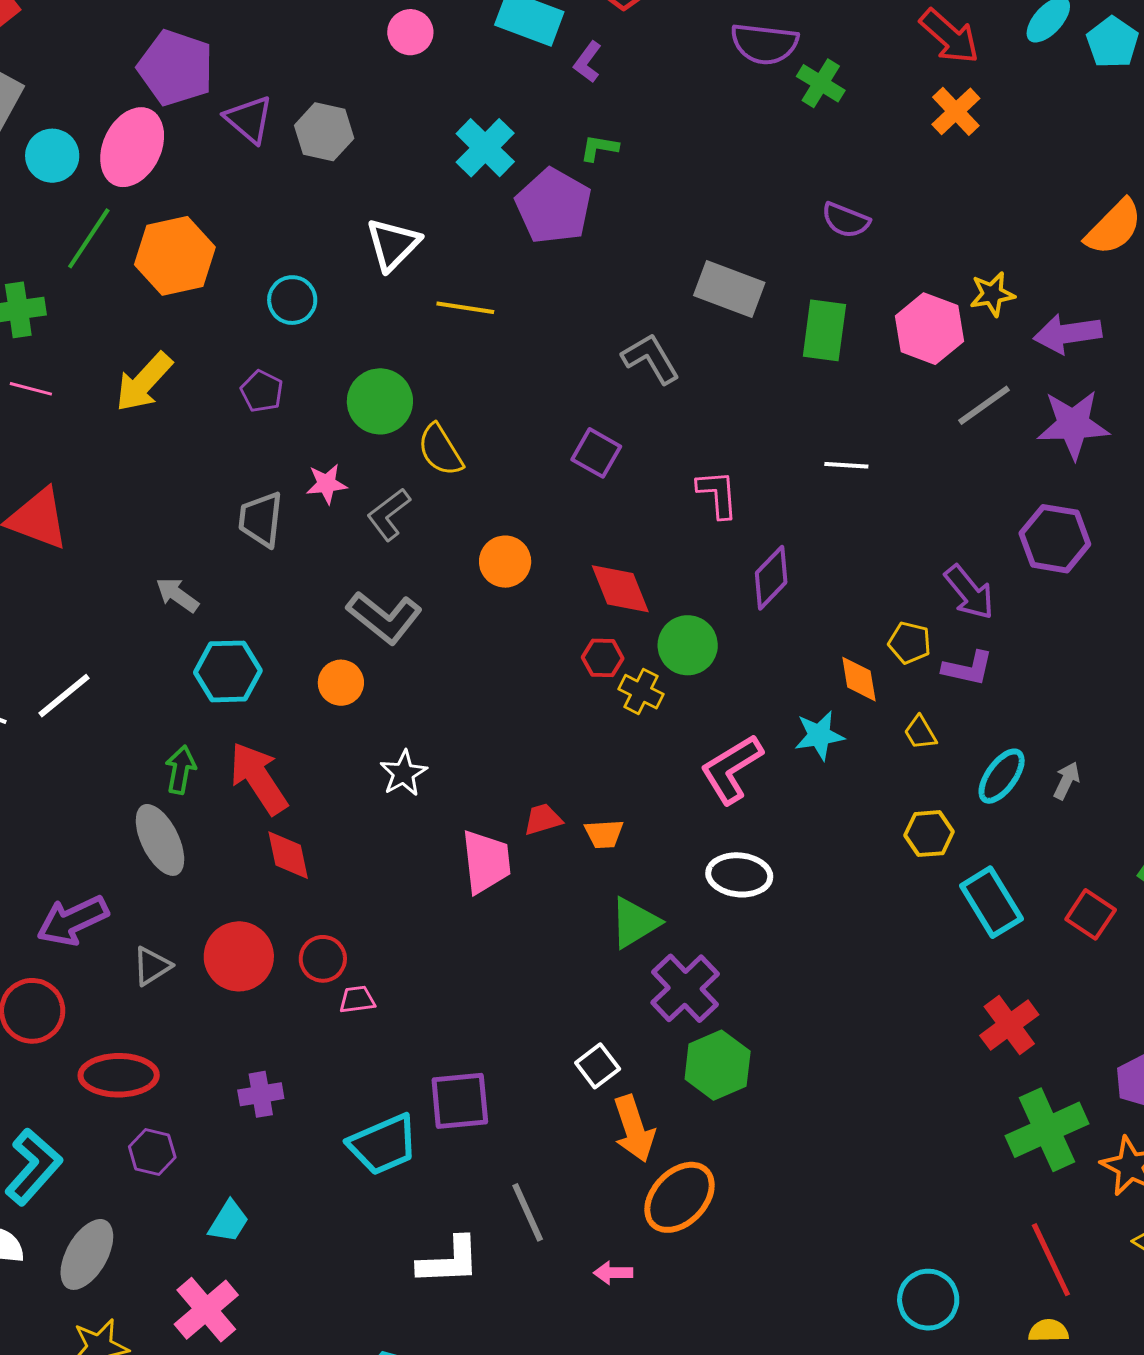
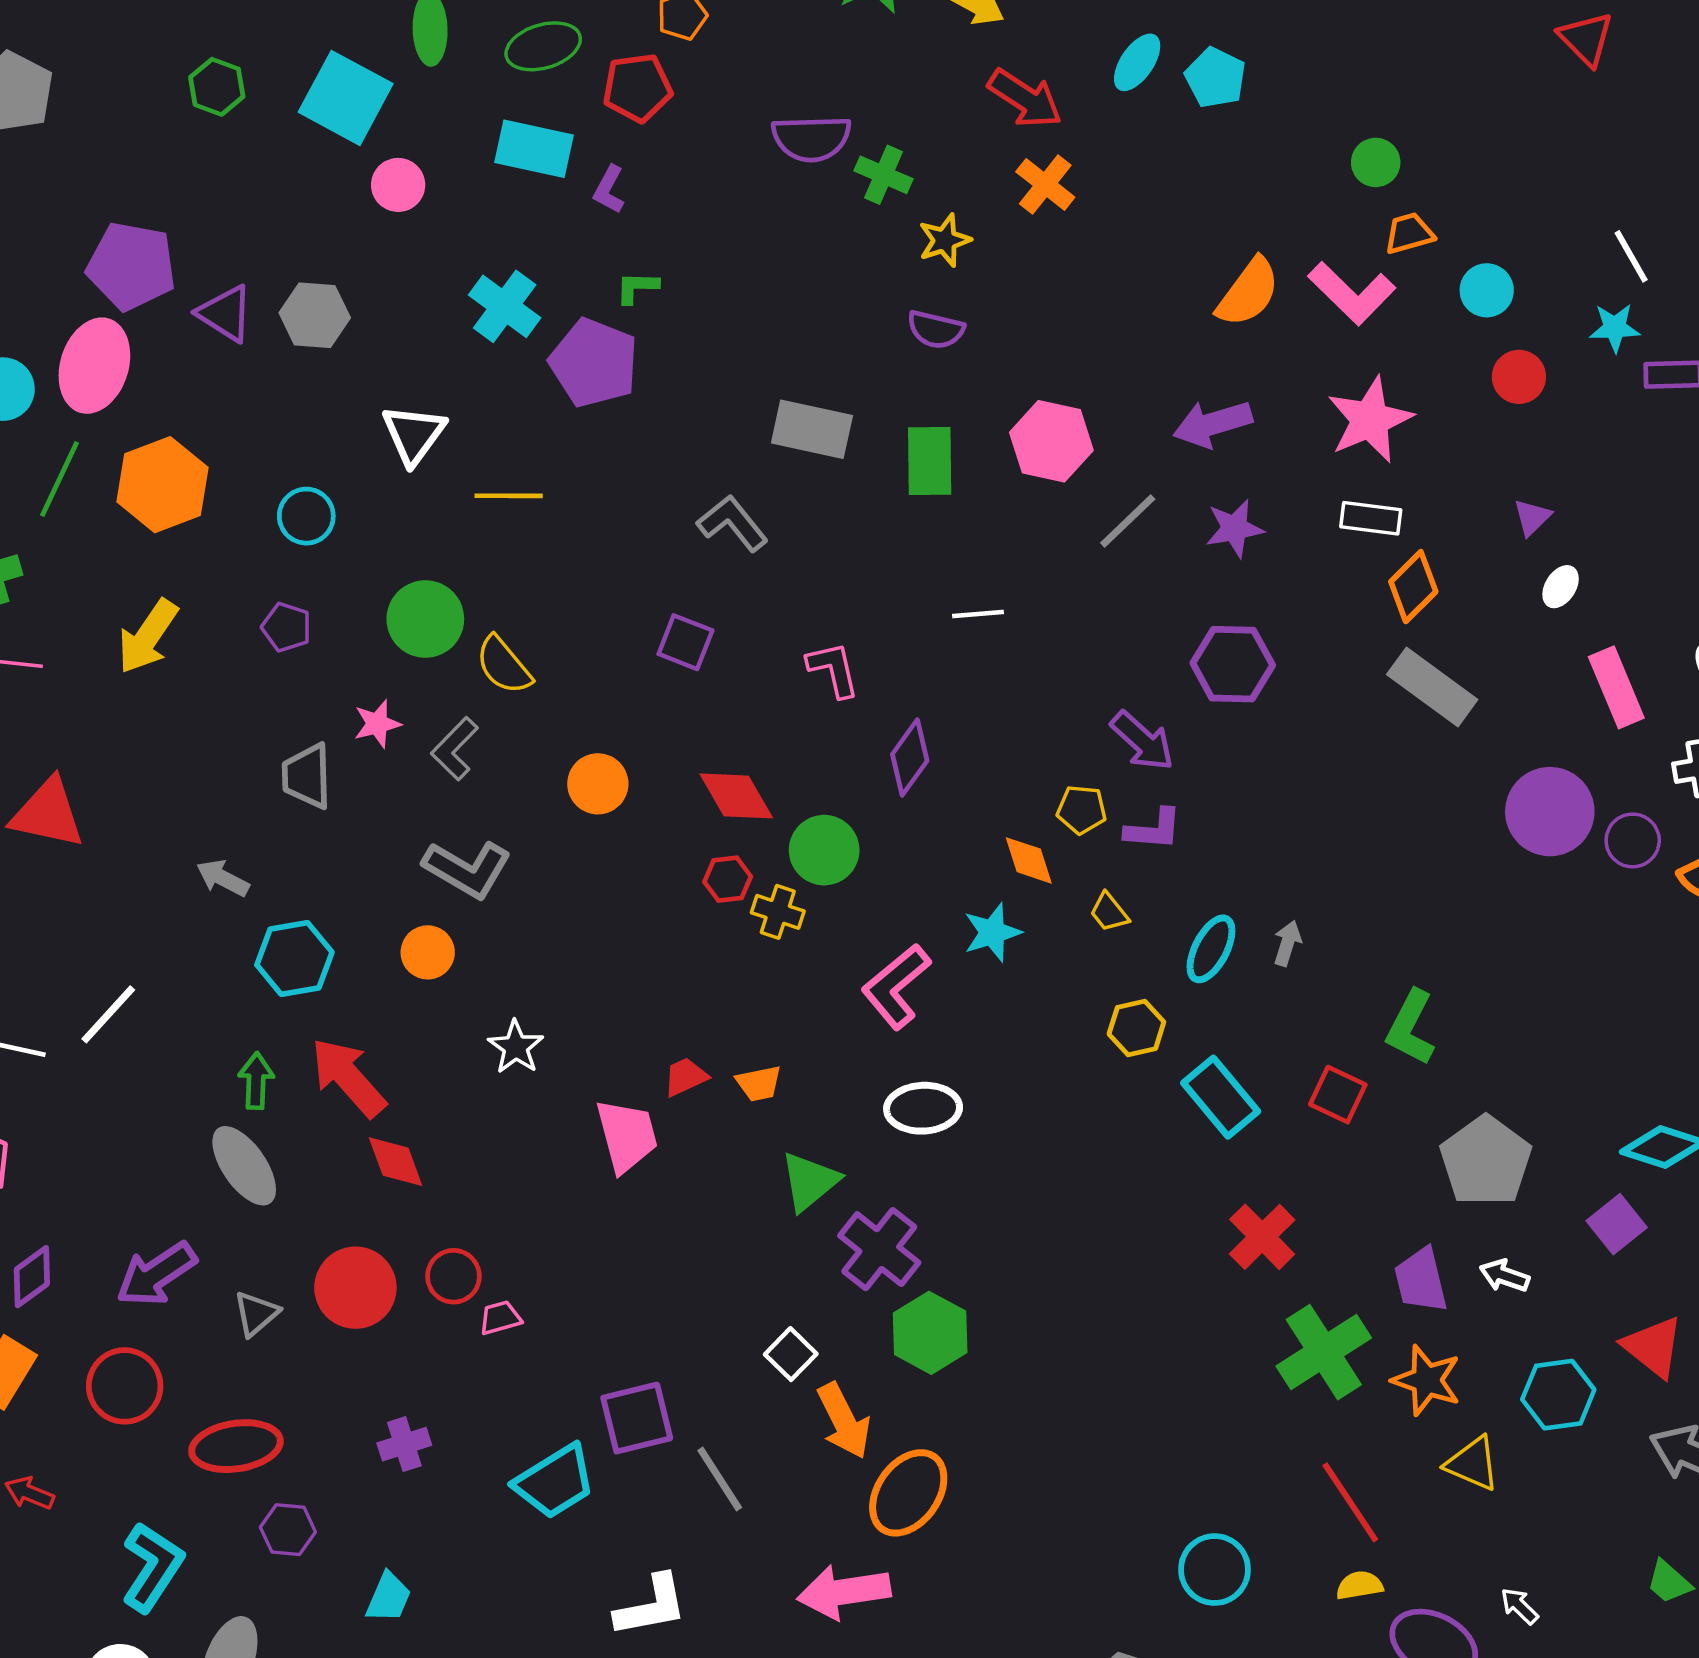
yellow star: (992, 294) -> (945, 240), moved
purple star: (1073, 425) -> (1235, 528), size x0.7
gray line: (528, 1212) -> (720, 1479), moved
pink arrow: (613, 1273) -> (844, 1592), size x2.0

